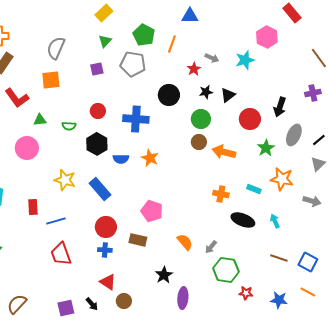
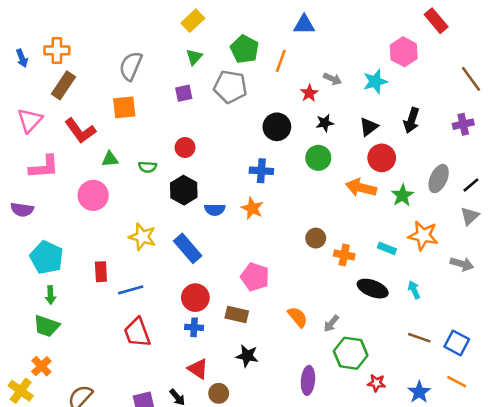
black triangle: (228, 95) -> (369, 127), moved
black arrow: (280, 107) -> (411, 120), moved
blue cross: (136, 119) -> (261, 171), moved, size x0.7
brown circle: (199, 142) -> (316, 238), moved
orange arrow: (224, 152) -> (361, 188), moved
black star: (164, 275) -> (247, 356), moved, turned -30
purple ellipse: (183, 298) -> (308, 380), moved
blue star: (279, 300) -> (419, 392), turned 30

